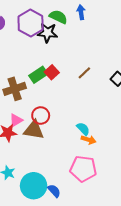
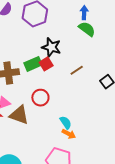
green semicircle: (58, 17) -> (87, 29), moved
black star: (47, 33) -> (51, 47), moved
red circle: (41, 116) -> (40, 98), moved

